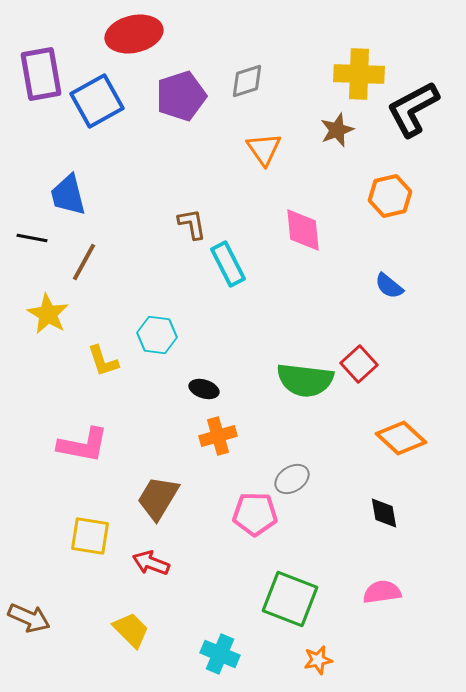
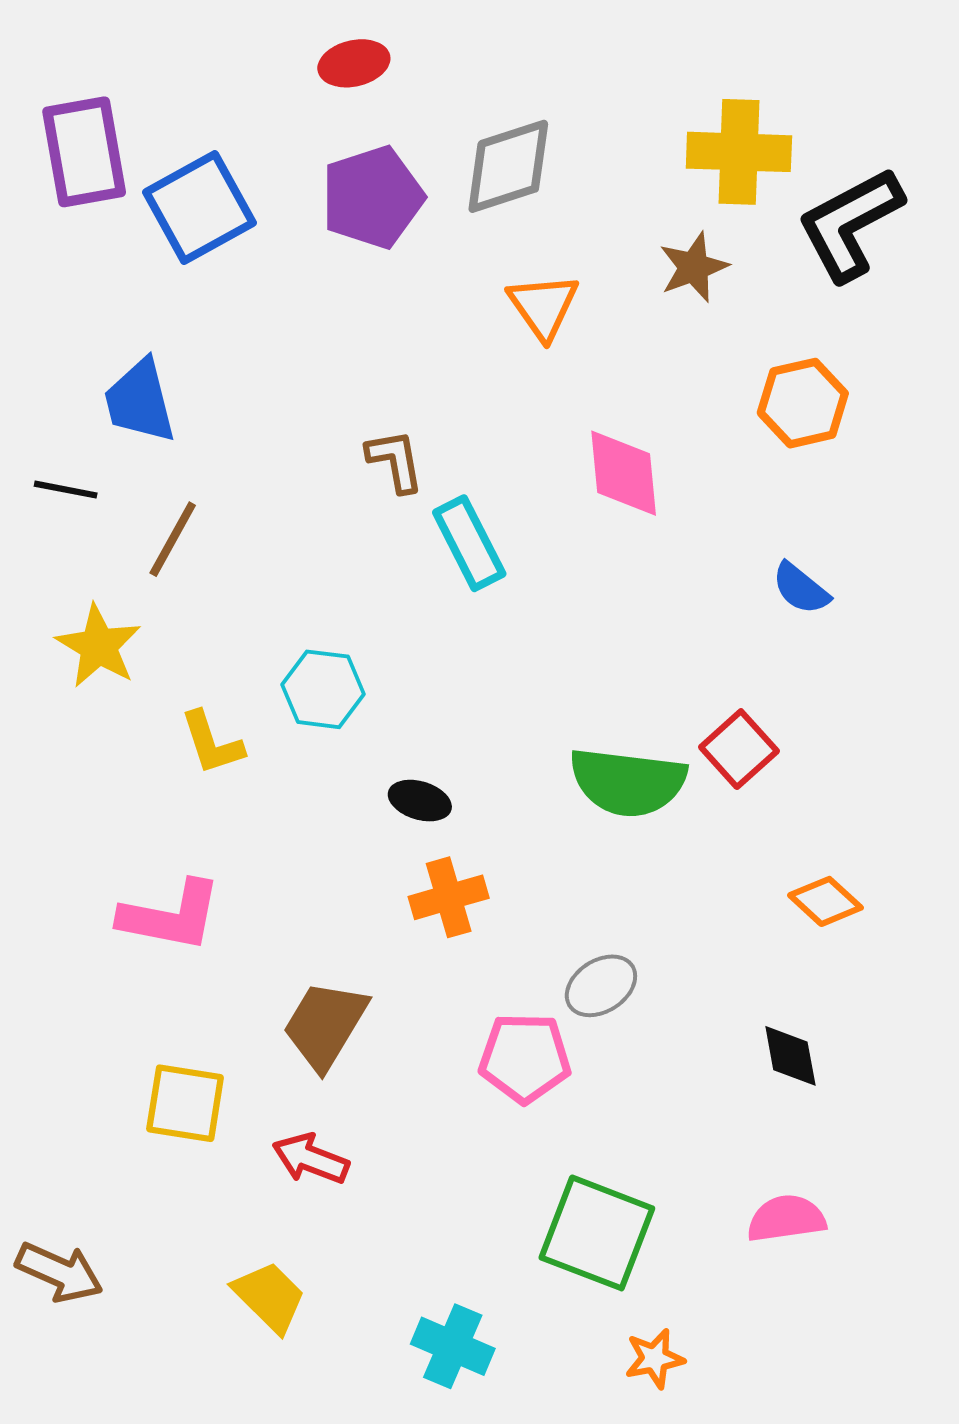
red ellipse: (134, 34) -> (354, 63), moved, size x0.6
gray diamond: (247, 81) -> (508, 166), size x1.4
orange diamond: (401, 438) -> (825, 901), size x0.7

